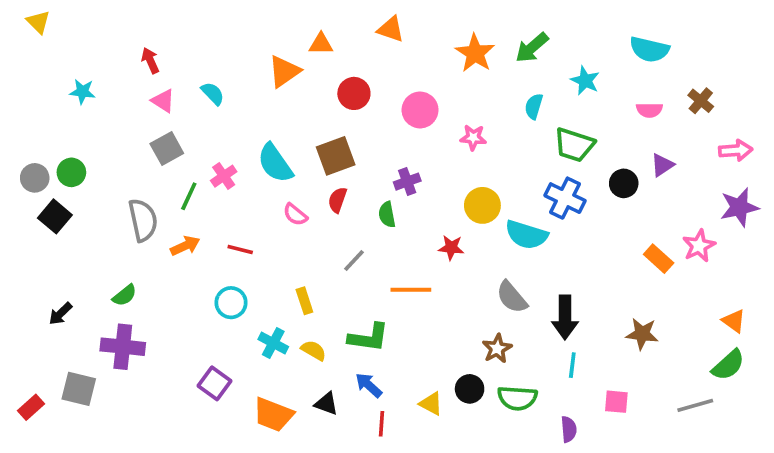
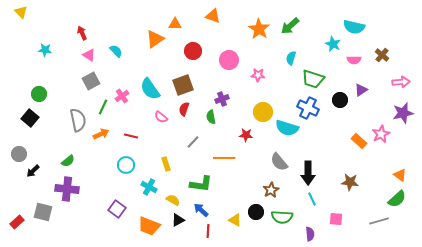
cyan star: (585, 81) -> (333, 44), moved
gray circle: (35, 178) -> (19, 154), moved
yellow semicircle: (314, 350) -> (173, 200), moved
cyan line: (572, 365) -> (312, 199), turned -32
black triangle: (326, 404) -> (178, 220), turned -48

